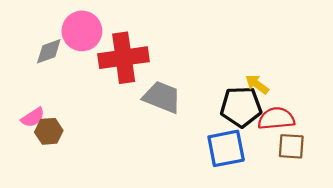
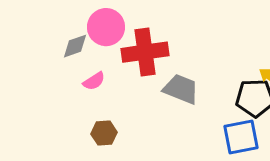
pink semicircle: (33, 117) -> (94, 81), moved
brown hexagon: (49, 131) -> (104, 133), moved

